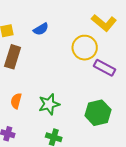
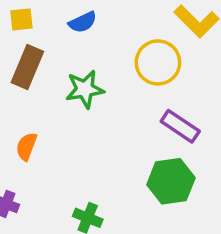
purple rectangle: (104, 68) -> (180, 126), moved
green star: (49, 104) -> (85, 89), moved

